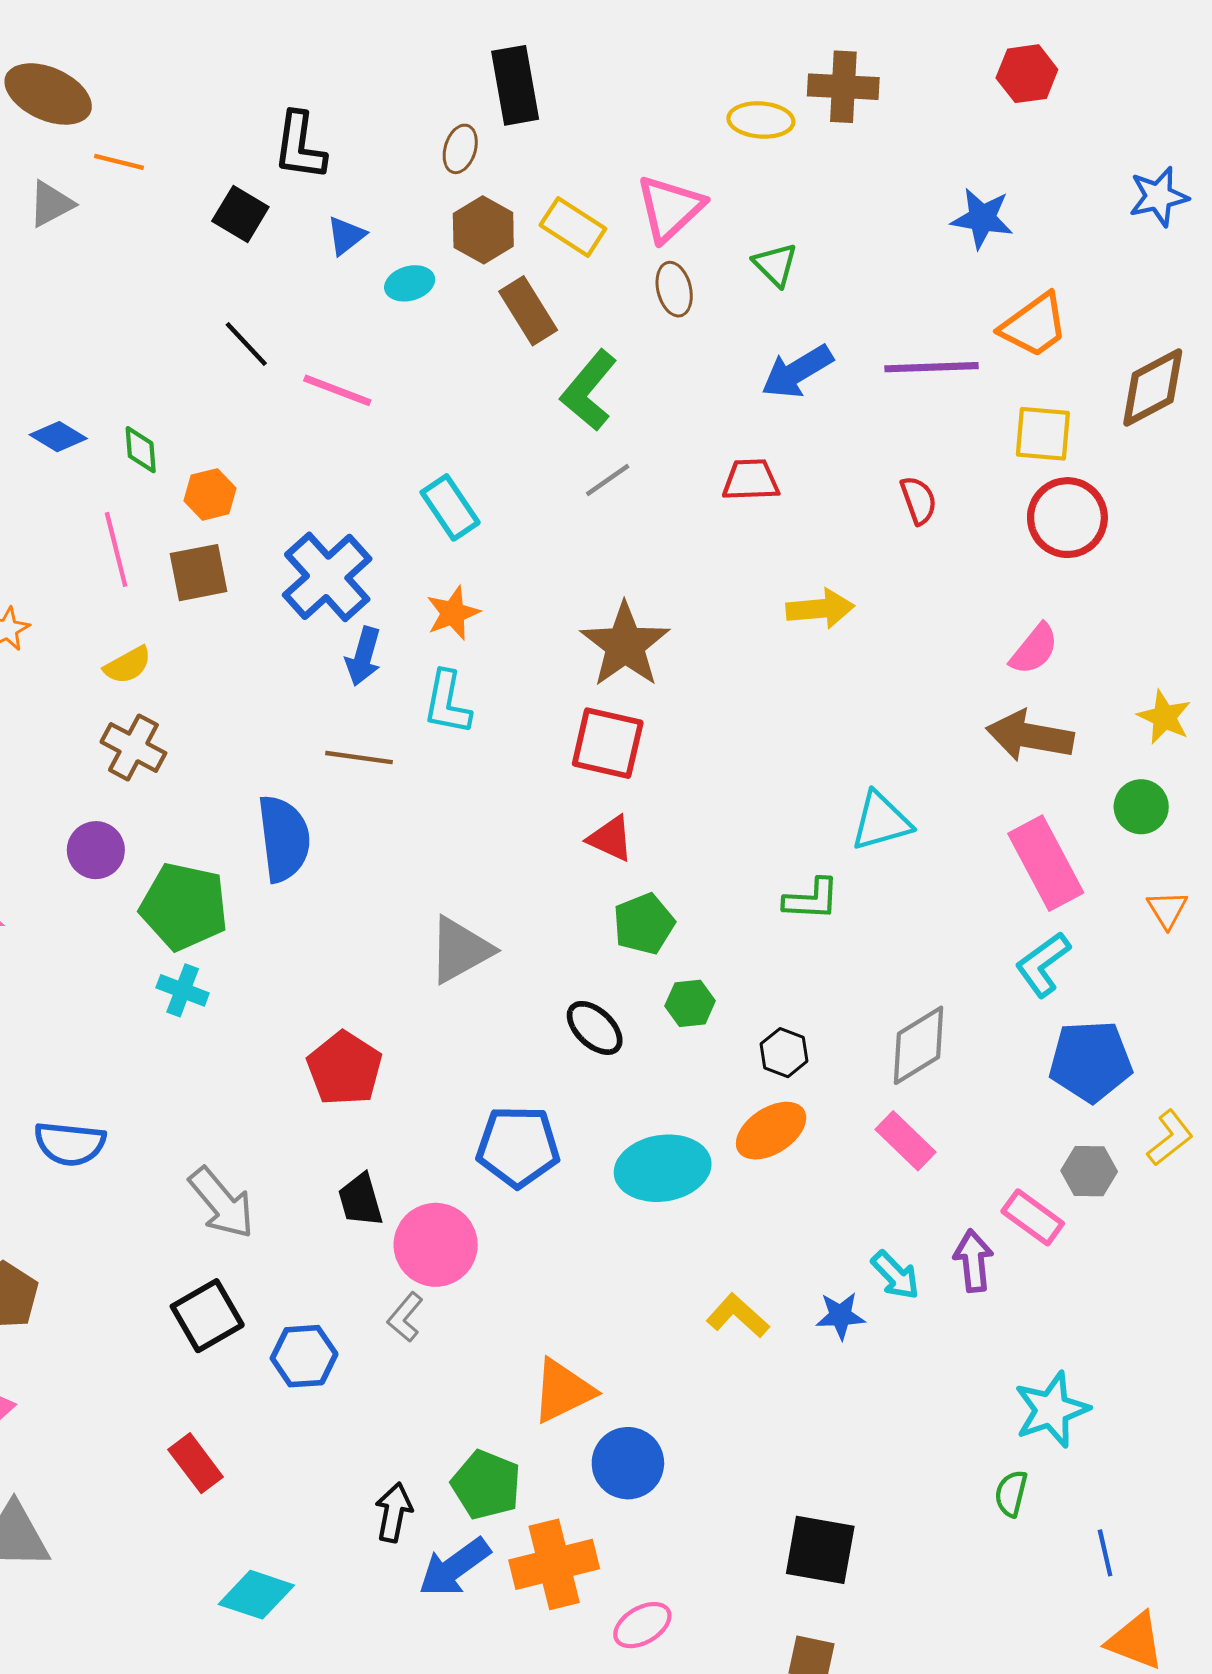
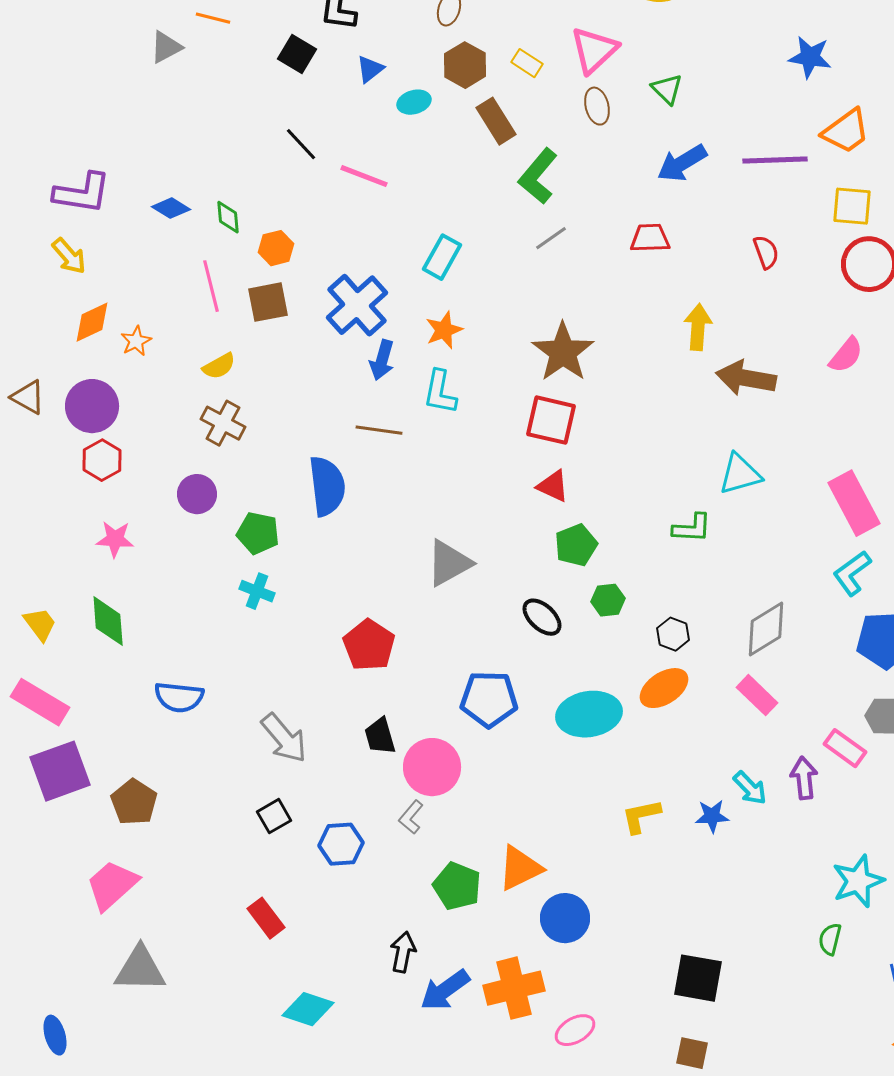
yellow rectangle: (573, 227) -> (527, 63), size x0.7
cyan rectangle: (450, 507) -> (442, 257), turned 63
yellow arrow: (820, 609) -> (698, 327), turned -81
brown arrow: (1030, 736) -> (746, 378), moved
green pentagon: (184, 907) -> (258, 533), size x0.7
black square: (207, 1316) -> (274, 816), size x0.7
yellow L-shape: (738, 1316) -> (641, 816), turned -54
green pentagon: (486, 1485) -> (457, 886), moved

